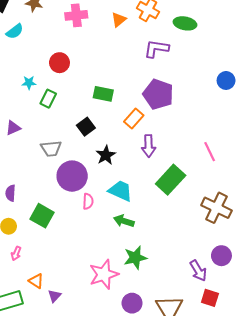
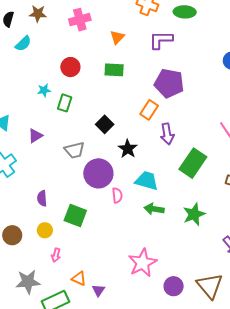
orange triangle: (119, 20) -> (117, 37), moved
green rectangle: (103, 94) -> (114, 70), moved
green star: (135, 258) -> (194, 214), moved

